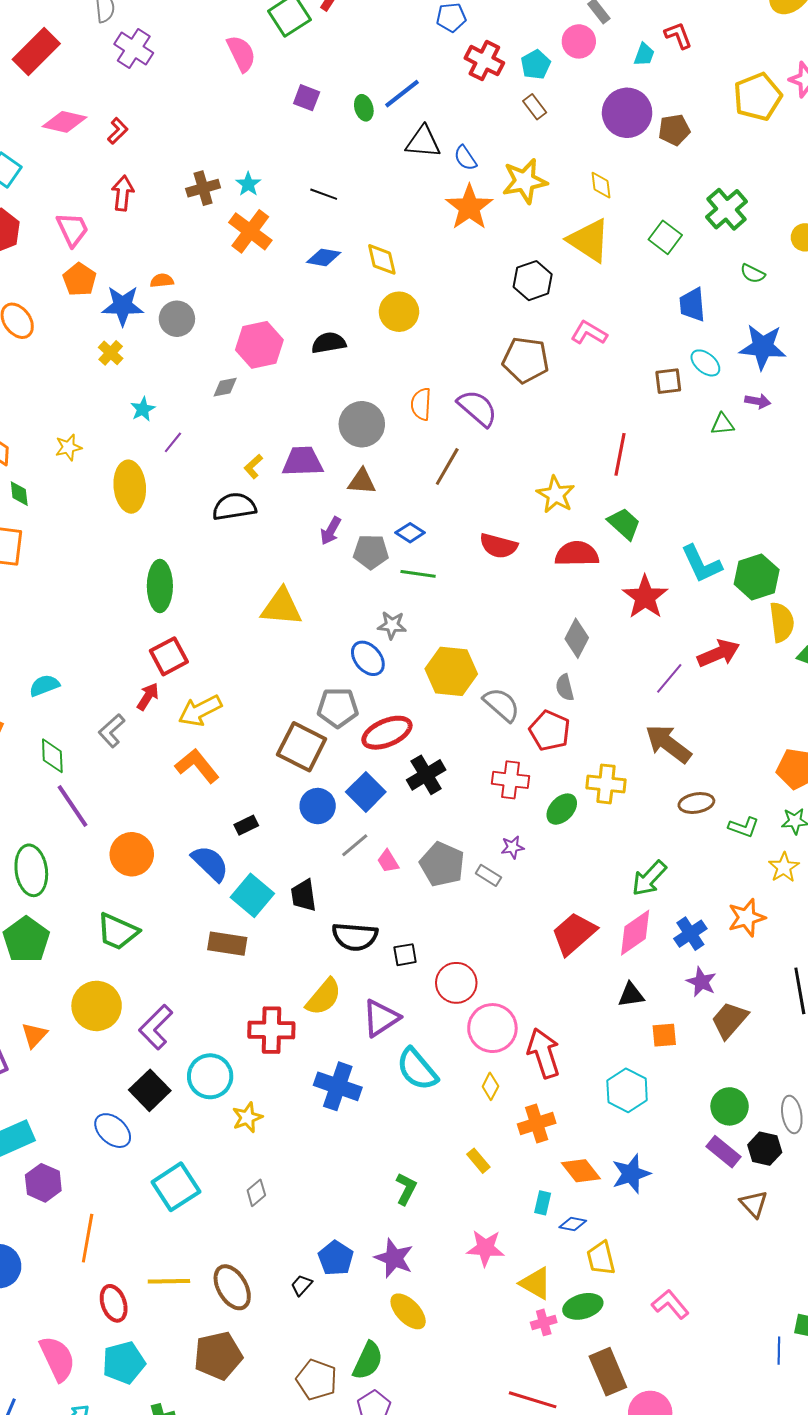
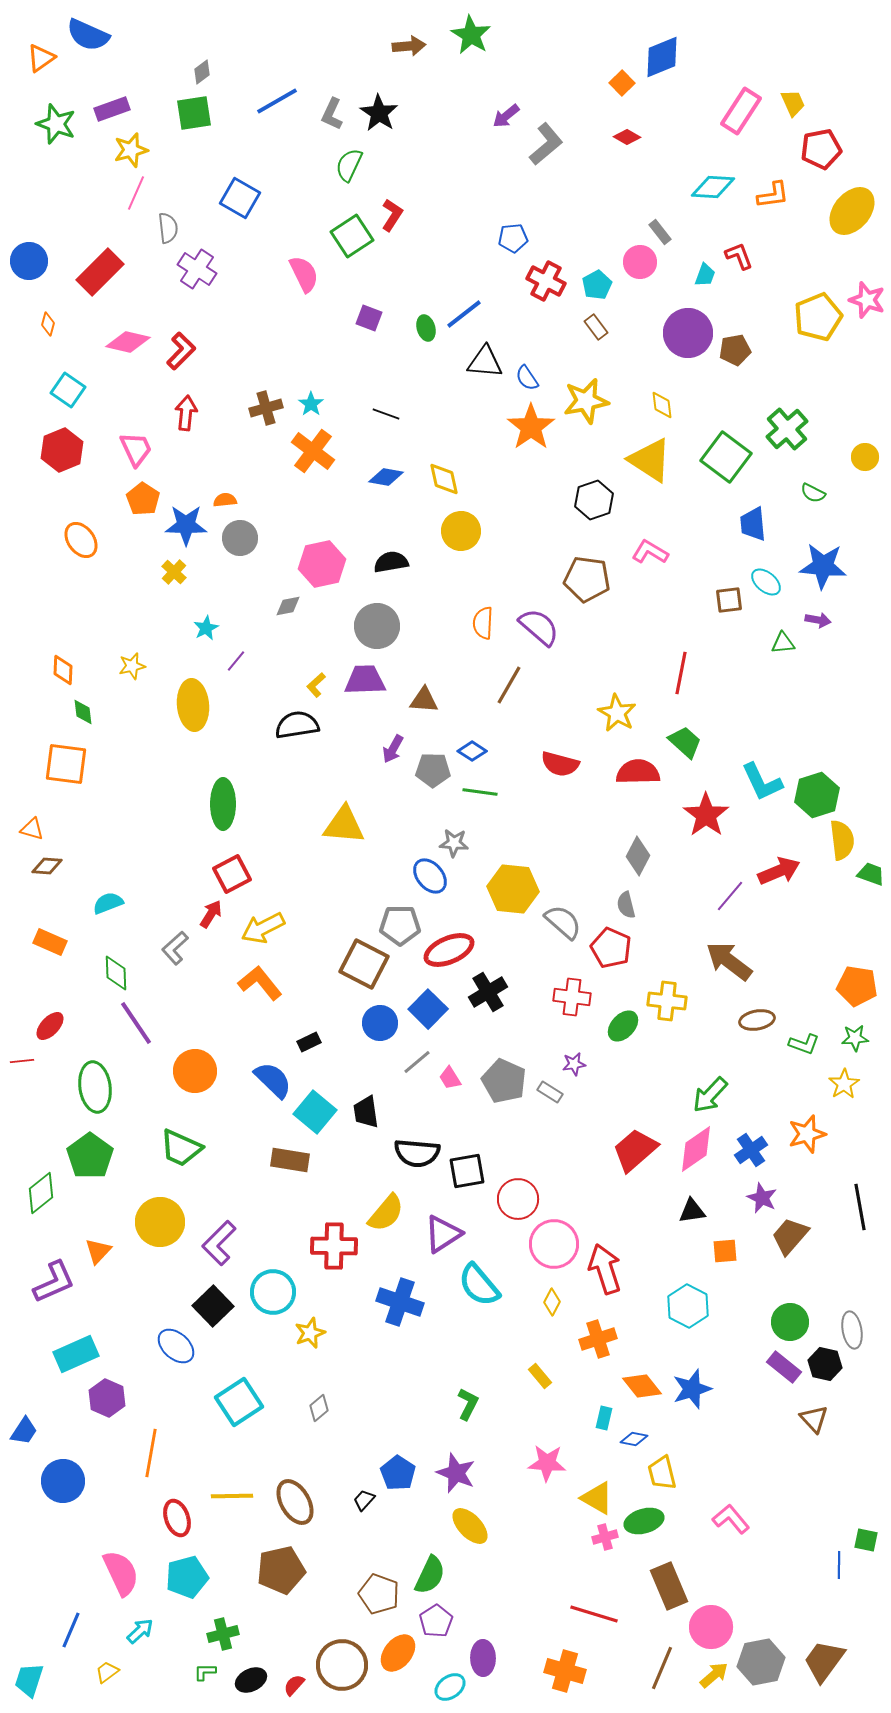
red L-shape: (118, 131) -> (181, 351), size x1.4
green square: (665, 237) -> (726, 457), size x1.5
gray circle: (362, 424) -> (377, 626), moved
black square: (405, 955) -> (467, 1171), size x1.5

